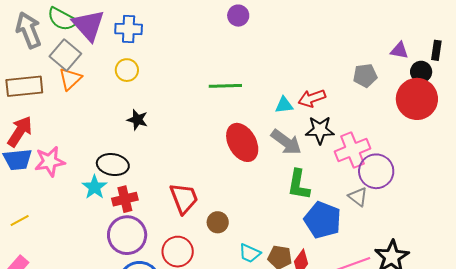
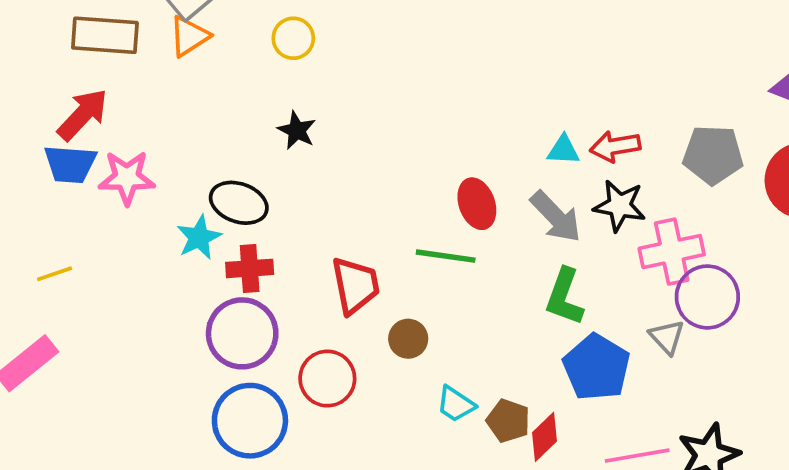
gray pentagon: (365, 76) -> (713, 155), moved, size x1.4
green line: (225, 86) -> (446, 256), moved
red ellipse: (242, 142) -> (477, 204), size x0.7

